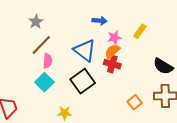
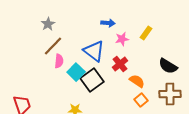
orange semicircle: (112, 51) -> (137, 81), moved, turned 77
red cross: (112, 64) -> (120, 64), turned 35
cyan square: (44, 82) -> (76, 72), moved

